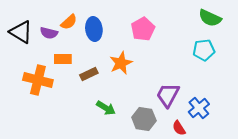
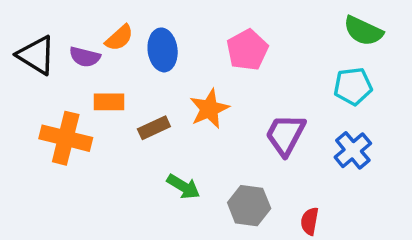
purple trapezoid: (168, 95) -> (285, 135), moved
blue cross: (199, 108) -> (353, 150), moved
red semicircle: (179, 128) -> (310, 221), turned 42

